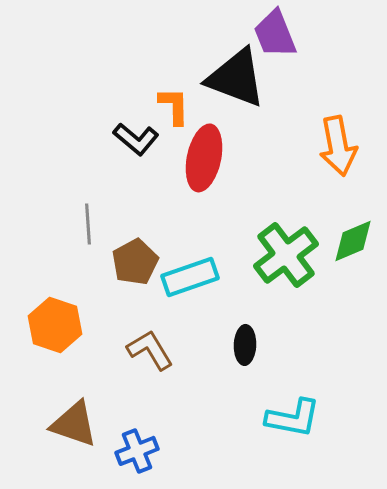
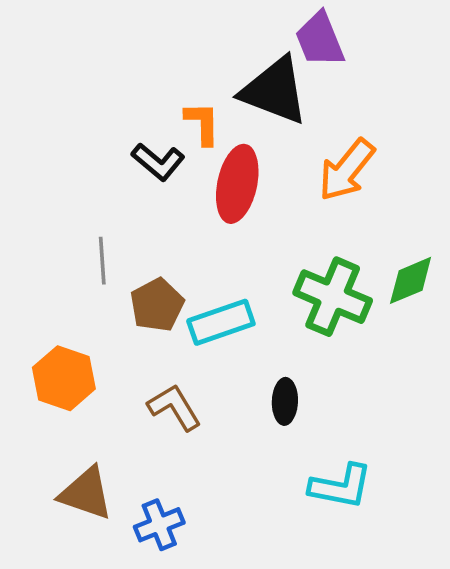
orange arrow: (338, 146) -> (347, 170), moved, turned 50
green cross: (286, 255) -> (333, 297), turned -30

